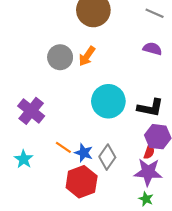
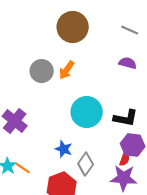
orange line: (63, 147) -> (23, 168), moved
blue star: (84, 153) -> (64, 149), moved

